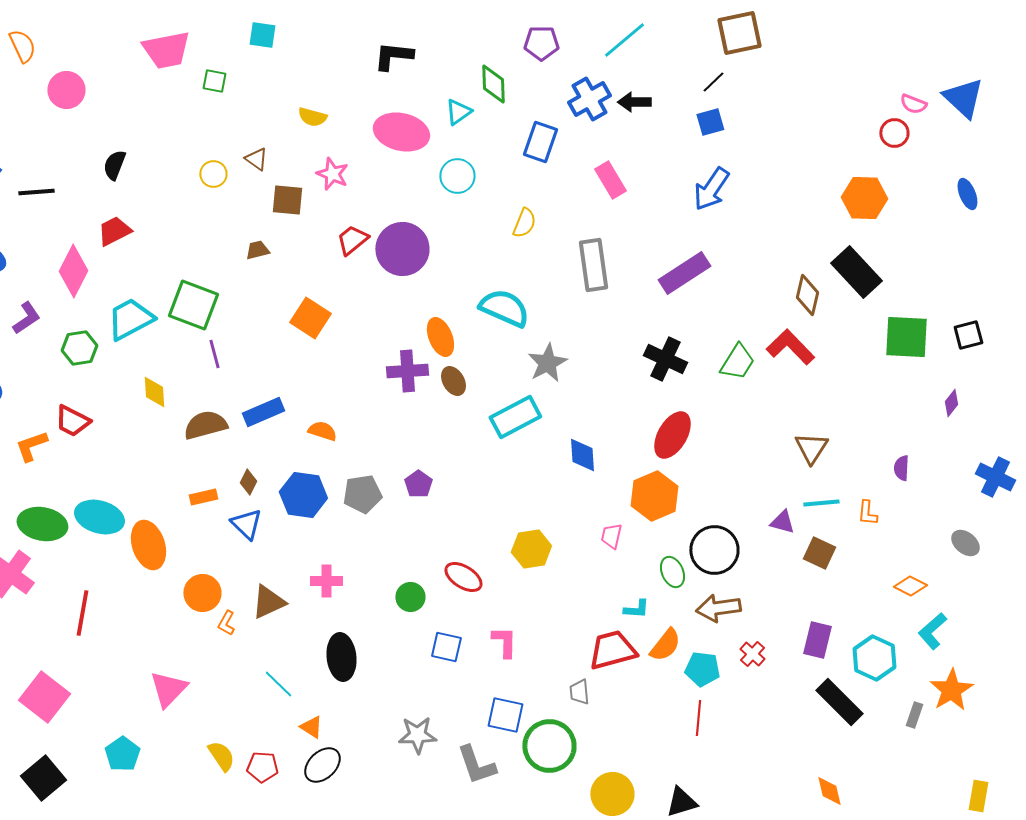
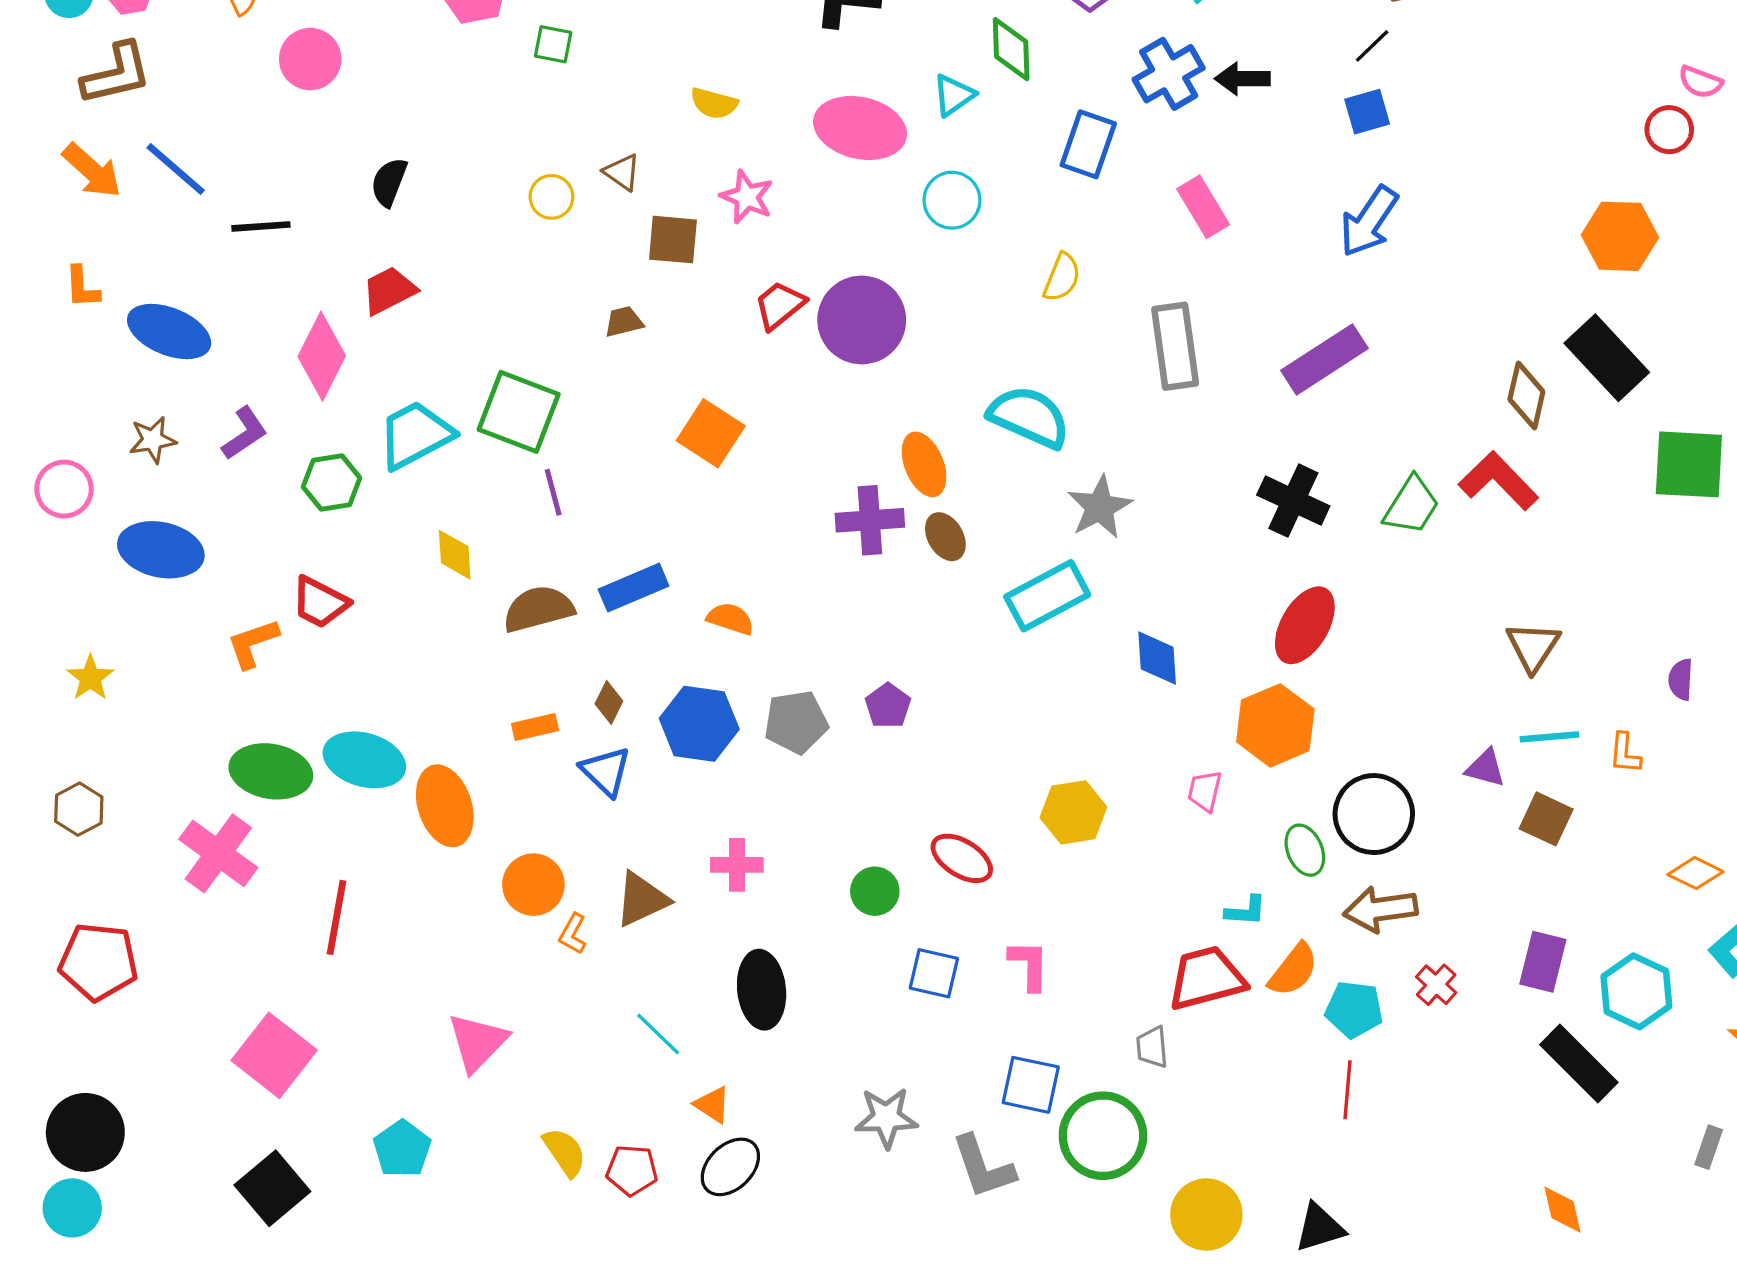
gray rectangle: (914, 715) -> (1709, 1147), moved

